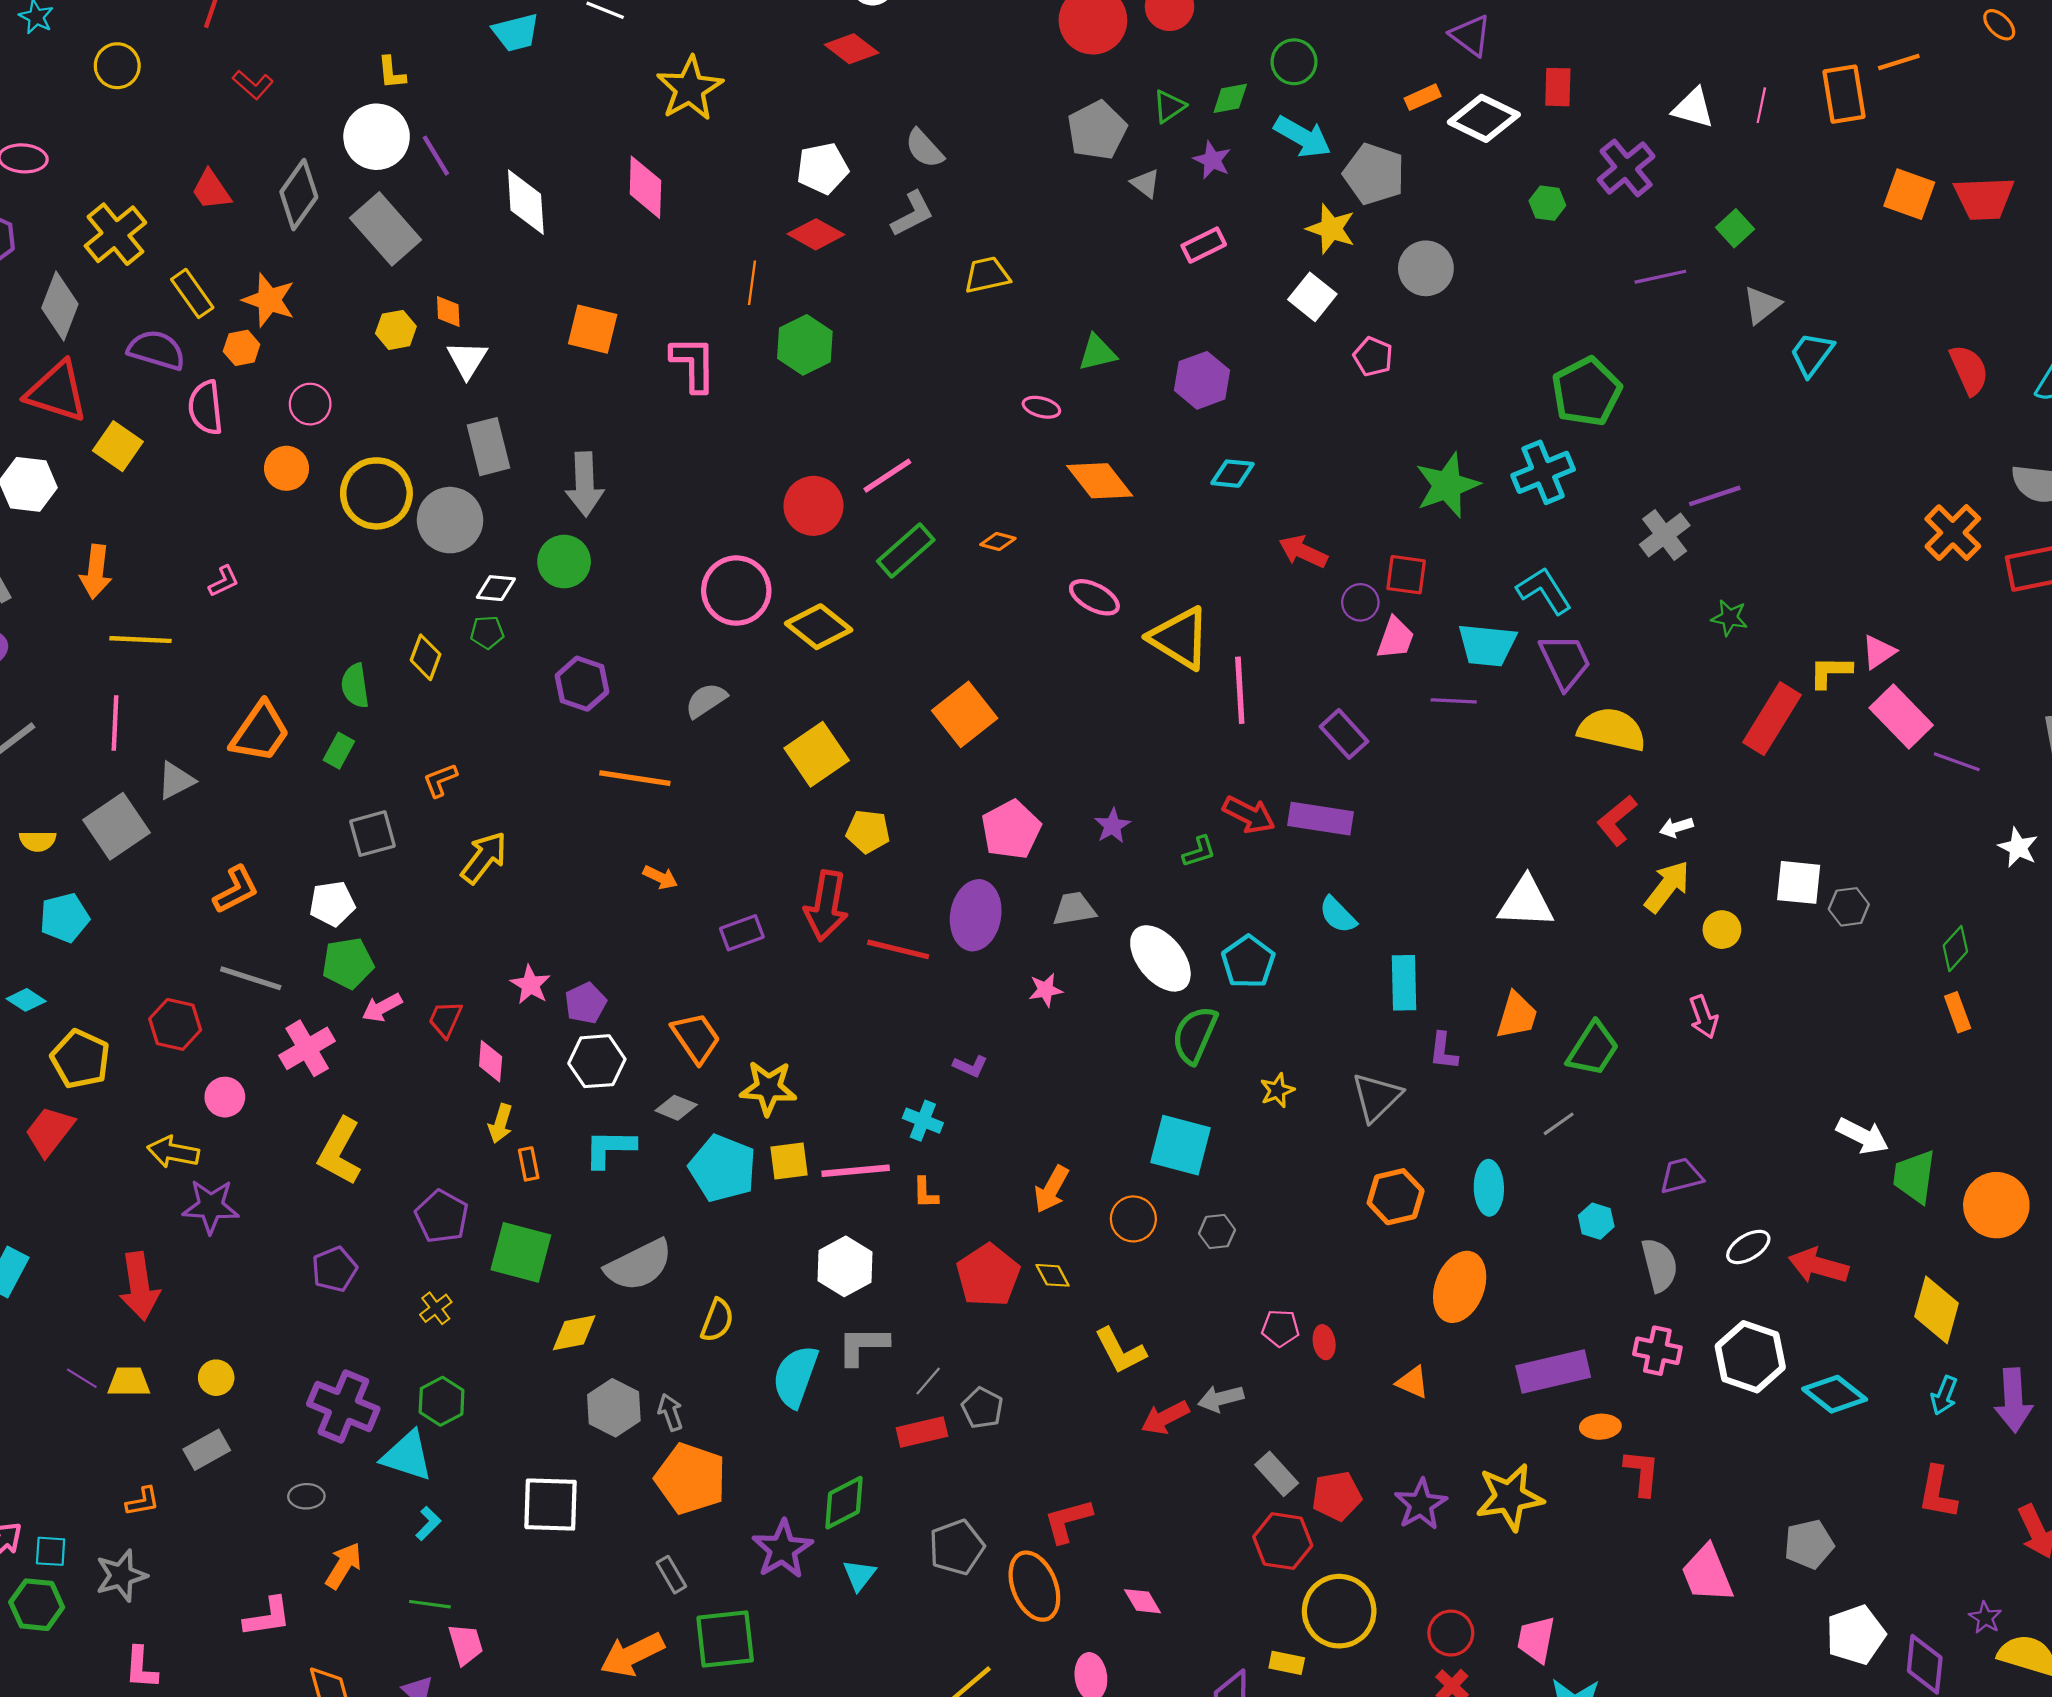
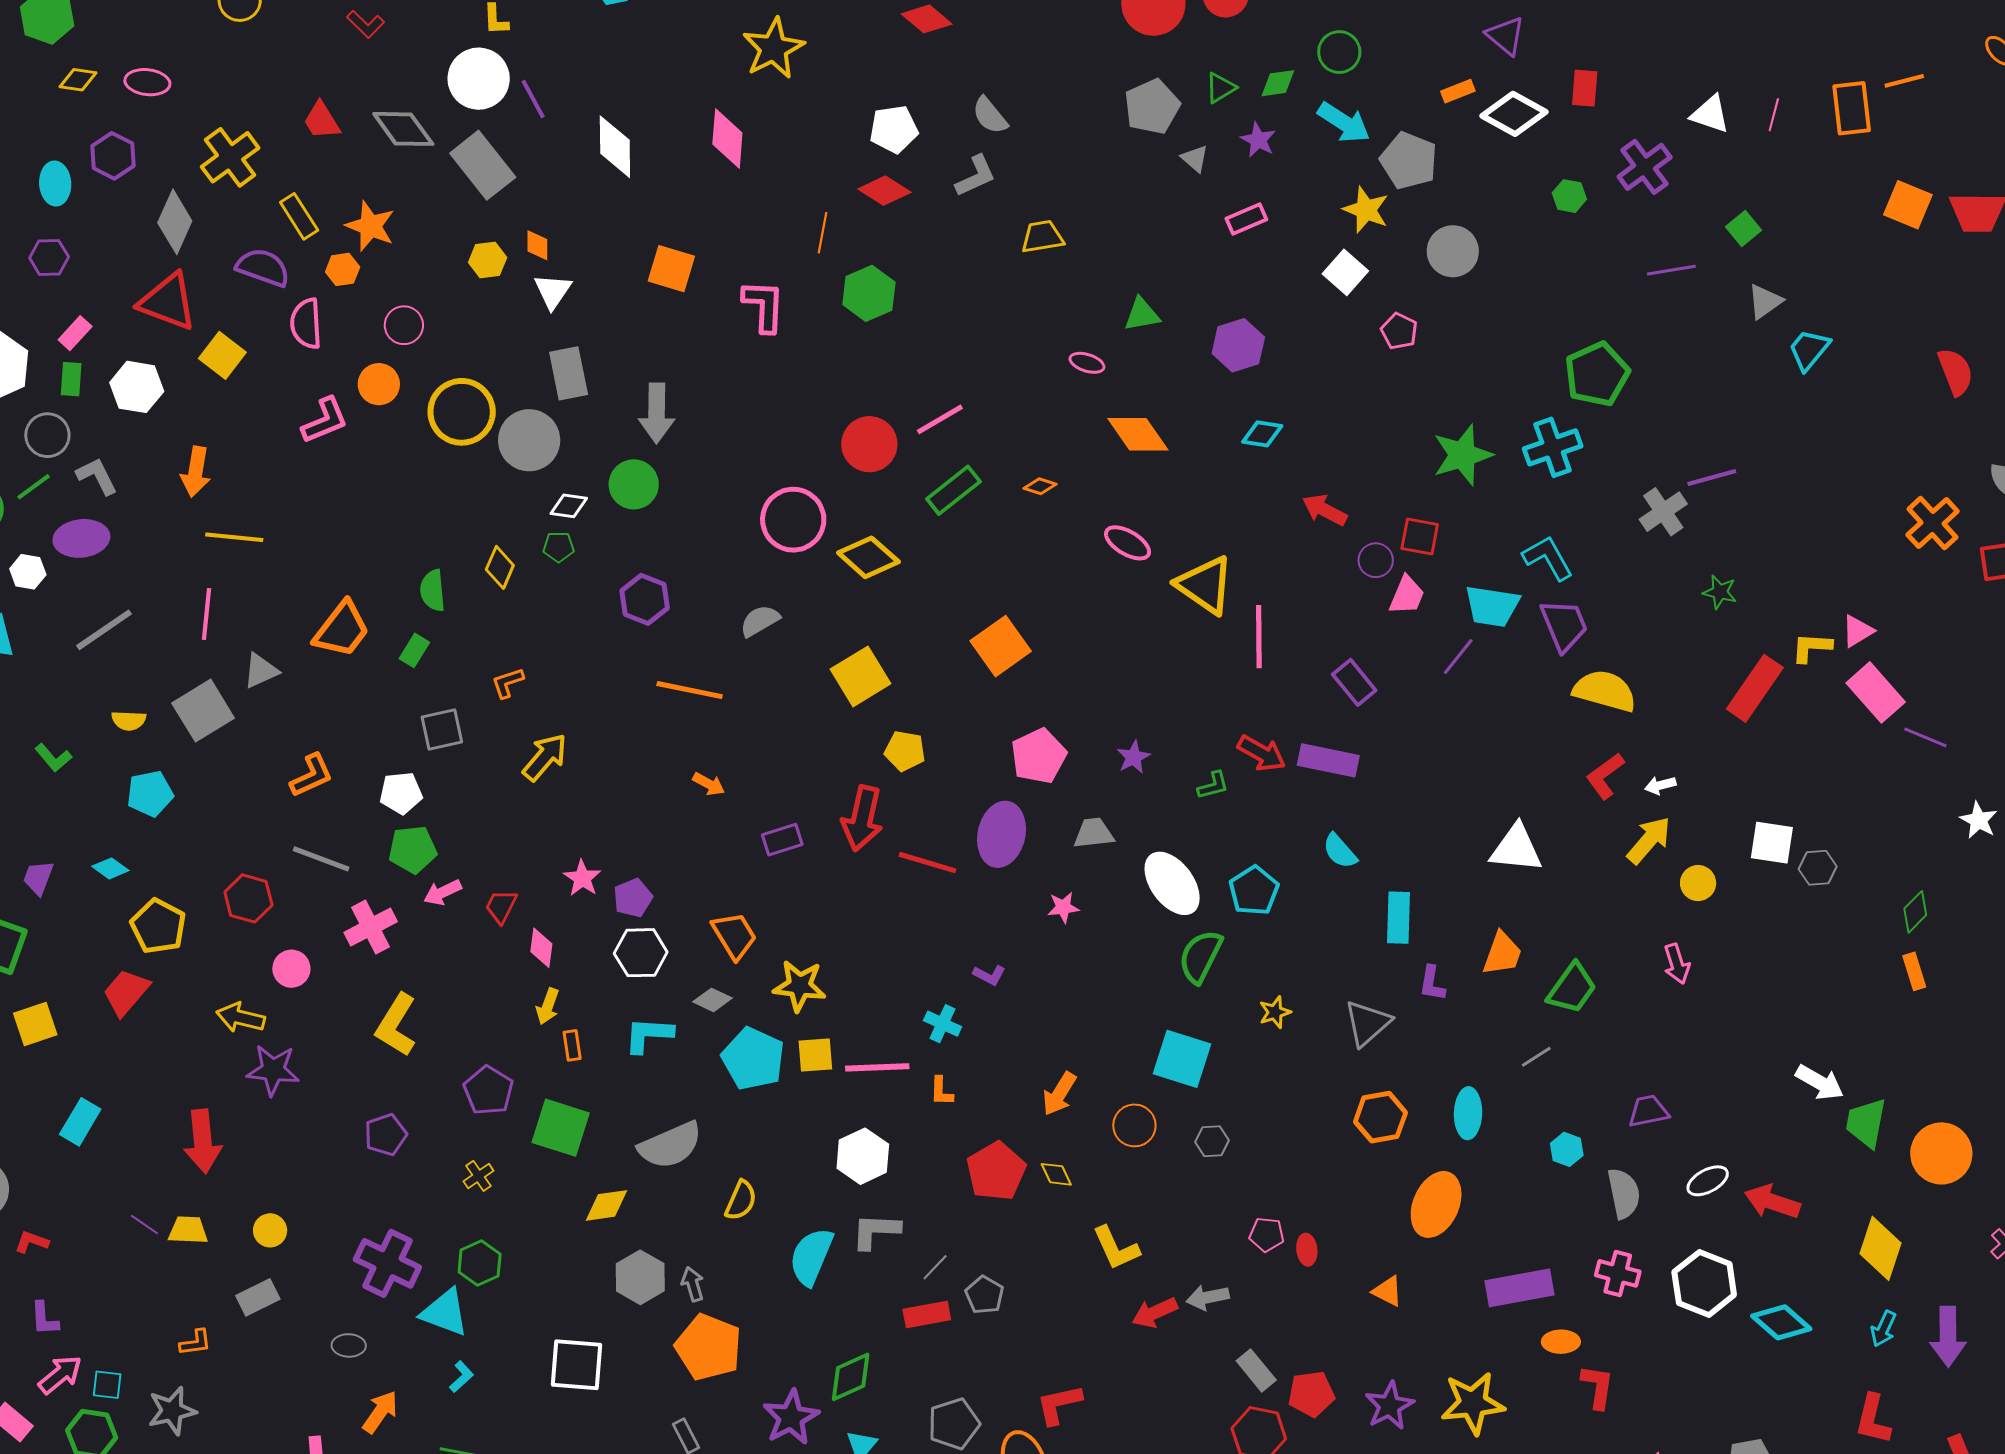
gray diamond: (299, 195) -> (403, 129), turned -74
pink L-shape: (224, 581) -> (325, 420), moved, size x1.6
purple line: (1454, 701) -> (1458, 657), turned -57

